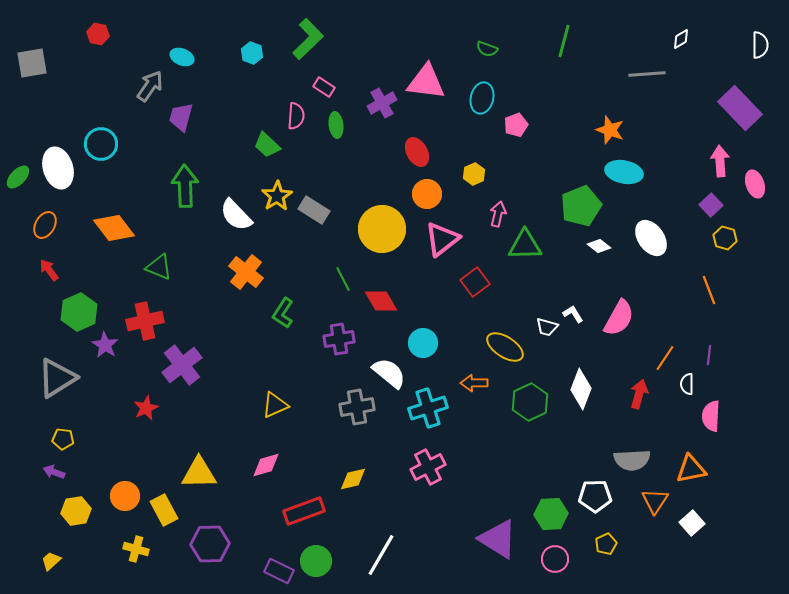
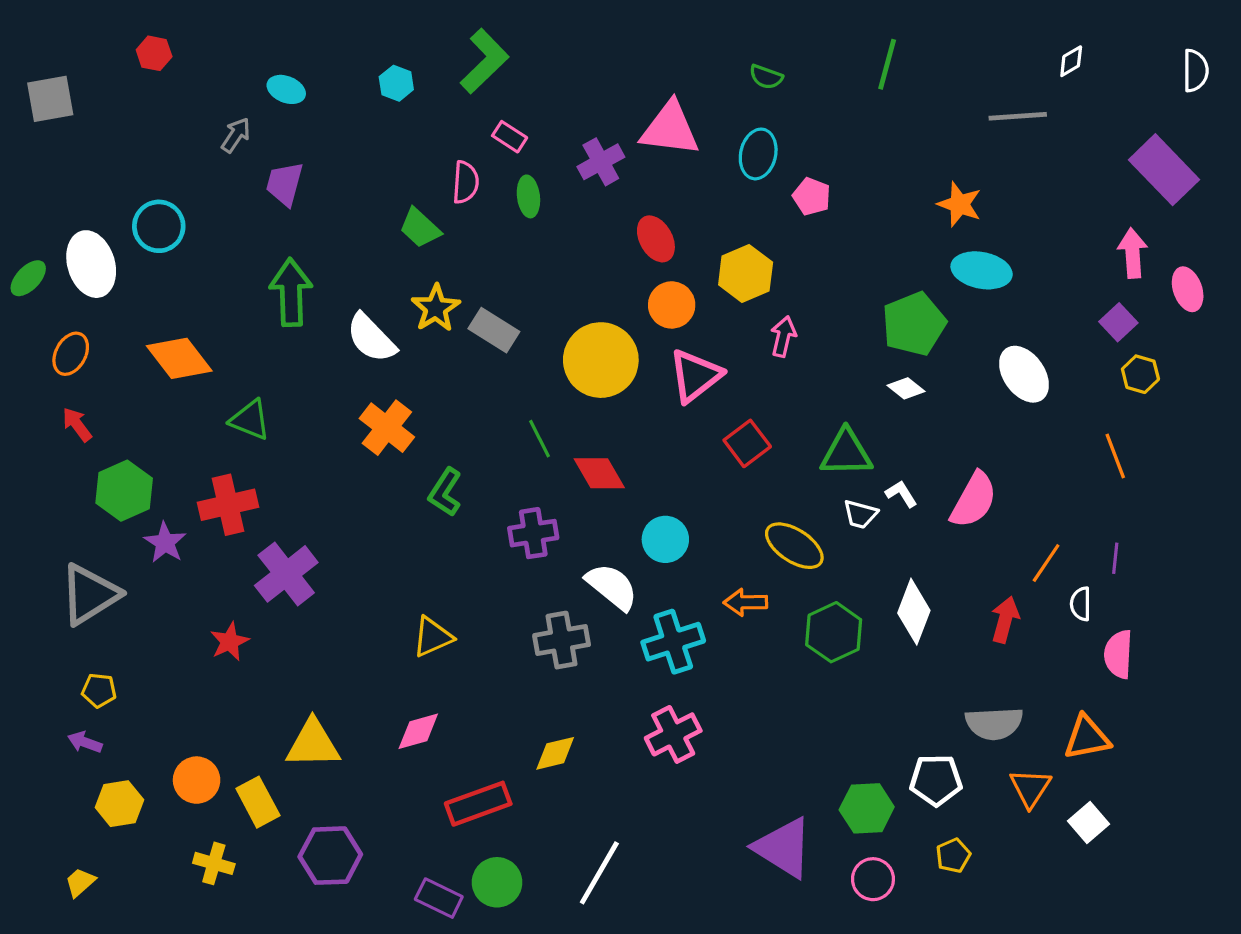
gray arrow: (150, 86) -> (236, 135), size x0.7
pink pentagon: (516, 125) -> (812, 196), turned -30
yellow hexagon: (474, 174) -> (746, 274), size x1.6
green triangle: (525, 245) -> (846, 453), moved
white diamond: (599, 246) -> (906, 388), moved

